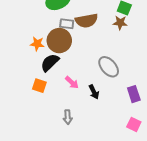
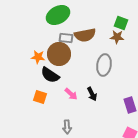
black semicircle: (50, 63) -> (50, 75), turned -102
gray ellipse: (109, 67) -> (104, 65), moved, turned 50
black arrow: (94, 92) -> (92, 94), moved

